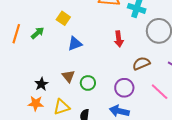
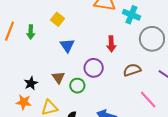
green arrow: (37, 33) -> (31, 32), turned 128
blue triangle: (75, 44) -> (67, 45), turned -49
purple circle: (124, 88) -> (94, 68), moved

